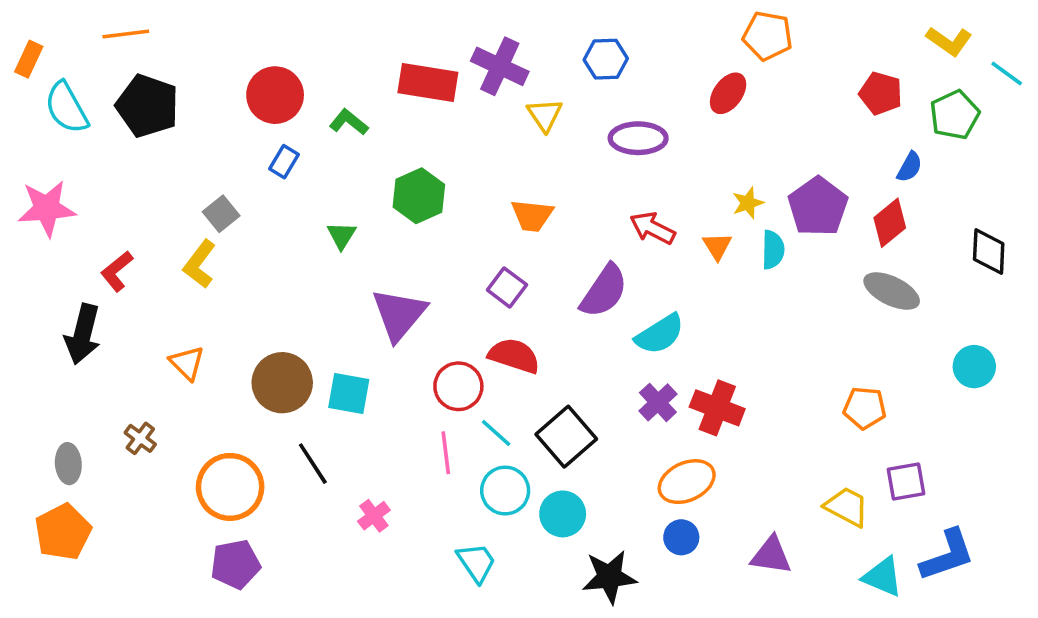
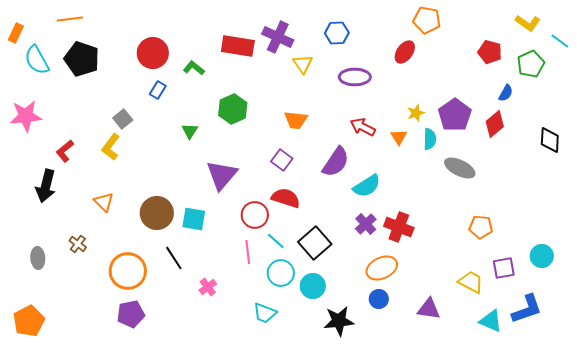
gray ellipse: (892, 291) -> (460, 168), moved
cyan circle: (974, 367) -> (542, 256), moved
orange pentagon: (63, 532) -> (29, 321), moved
cyan trapezoid: (476, 562) -> (265, 313), turned 145

